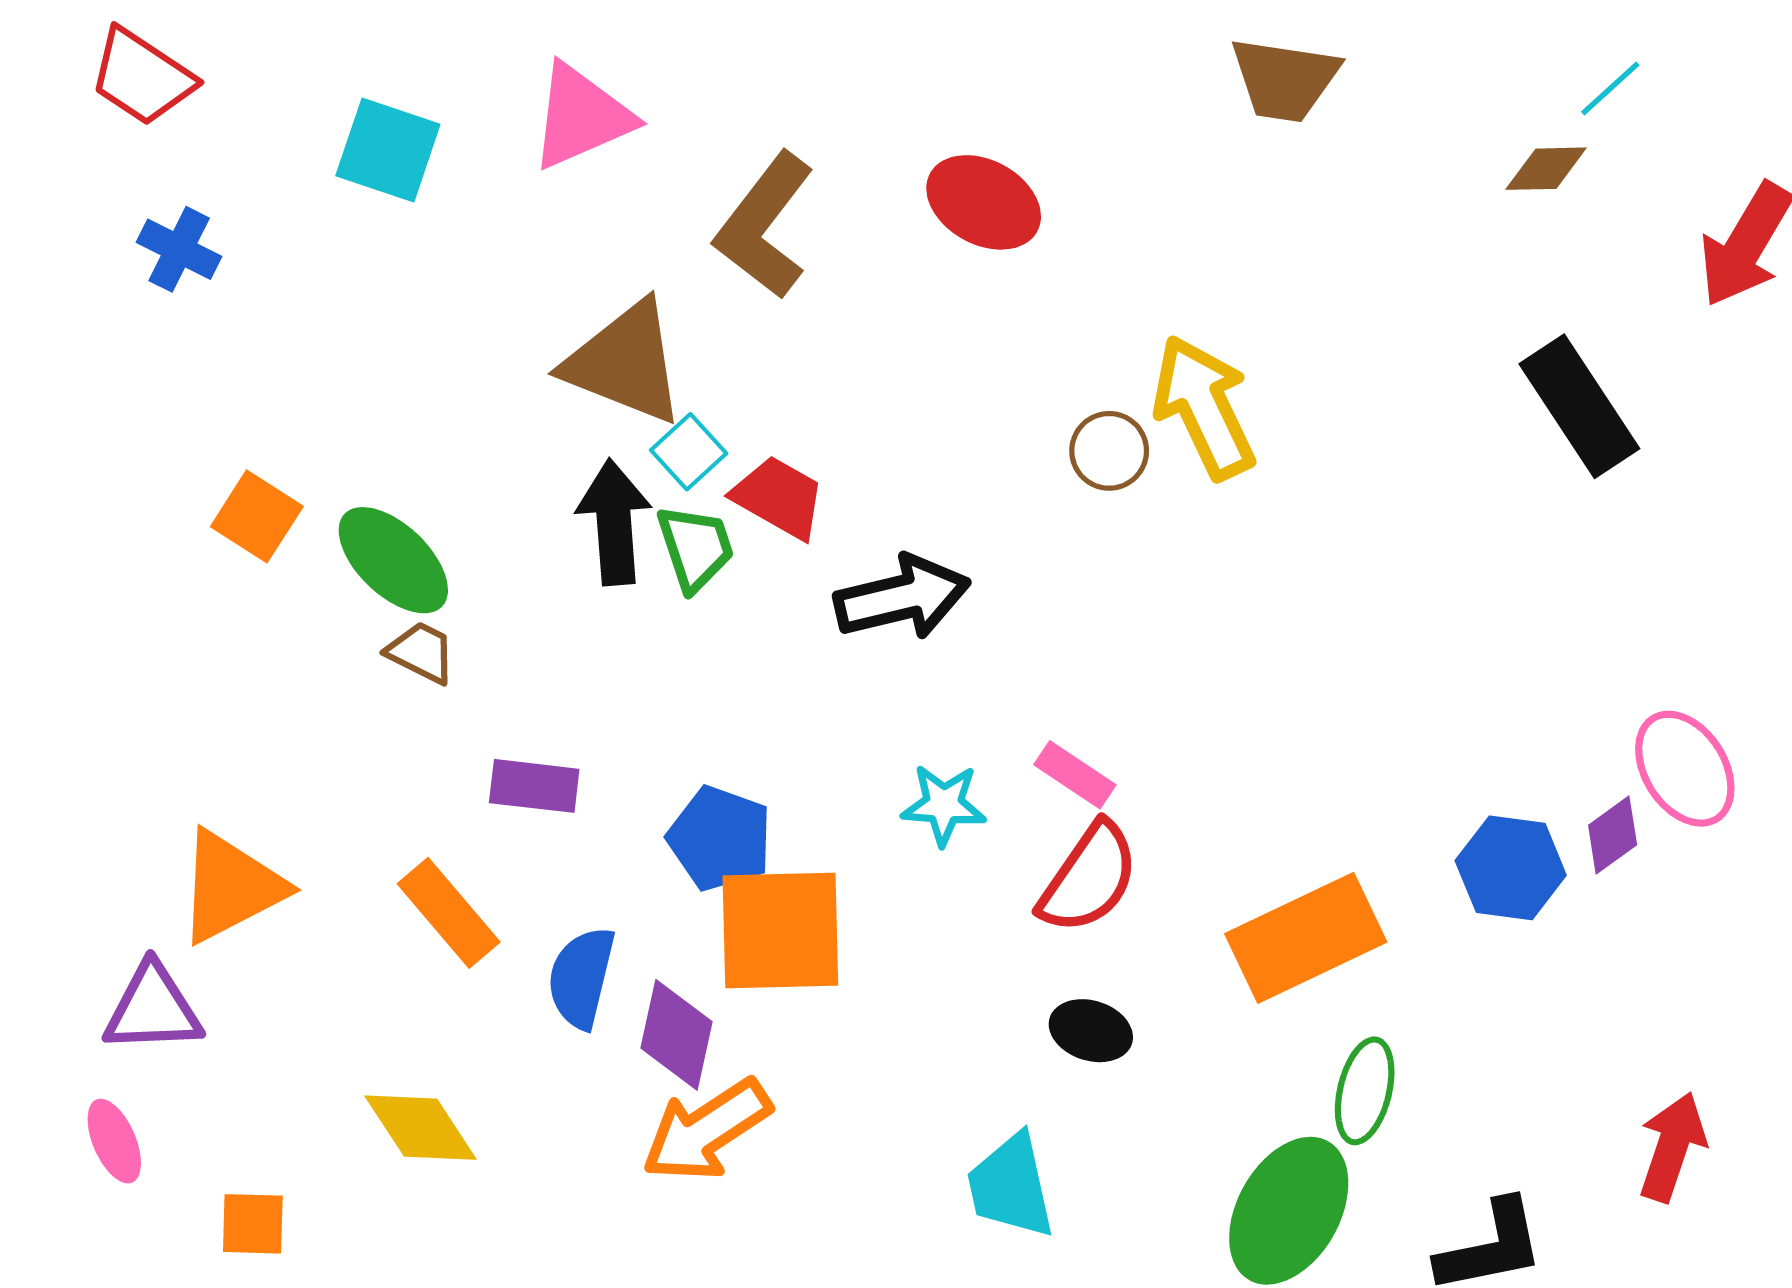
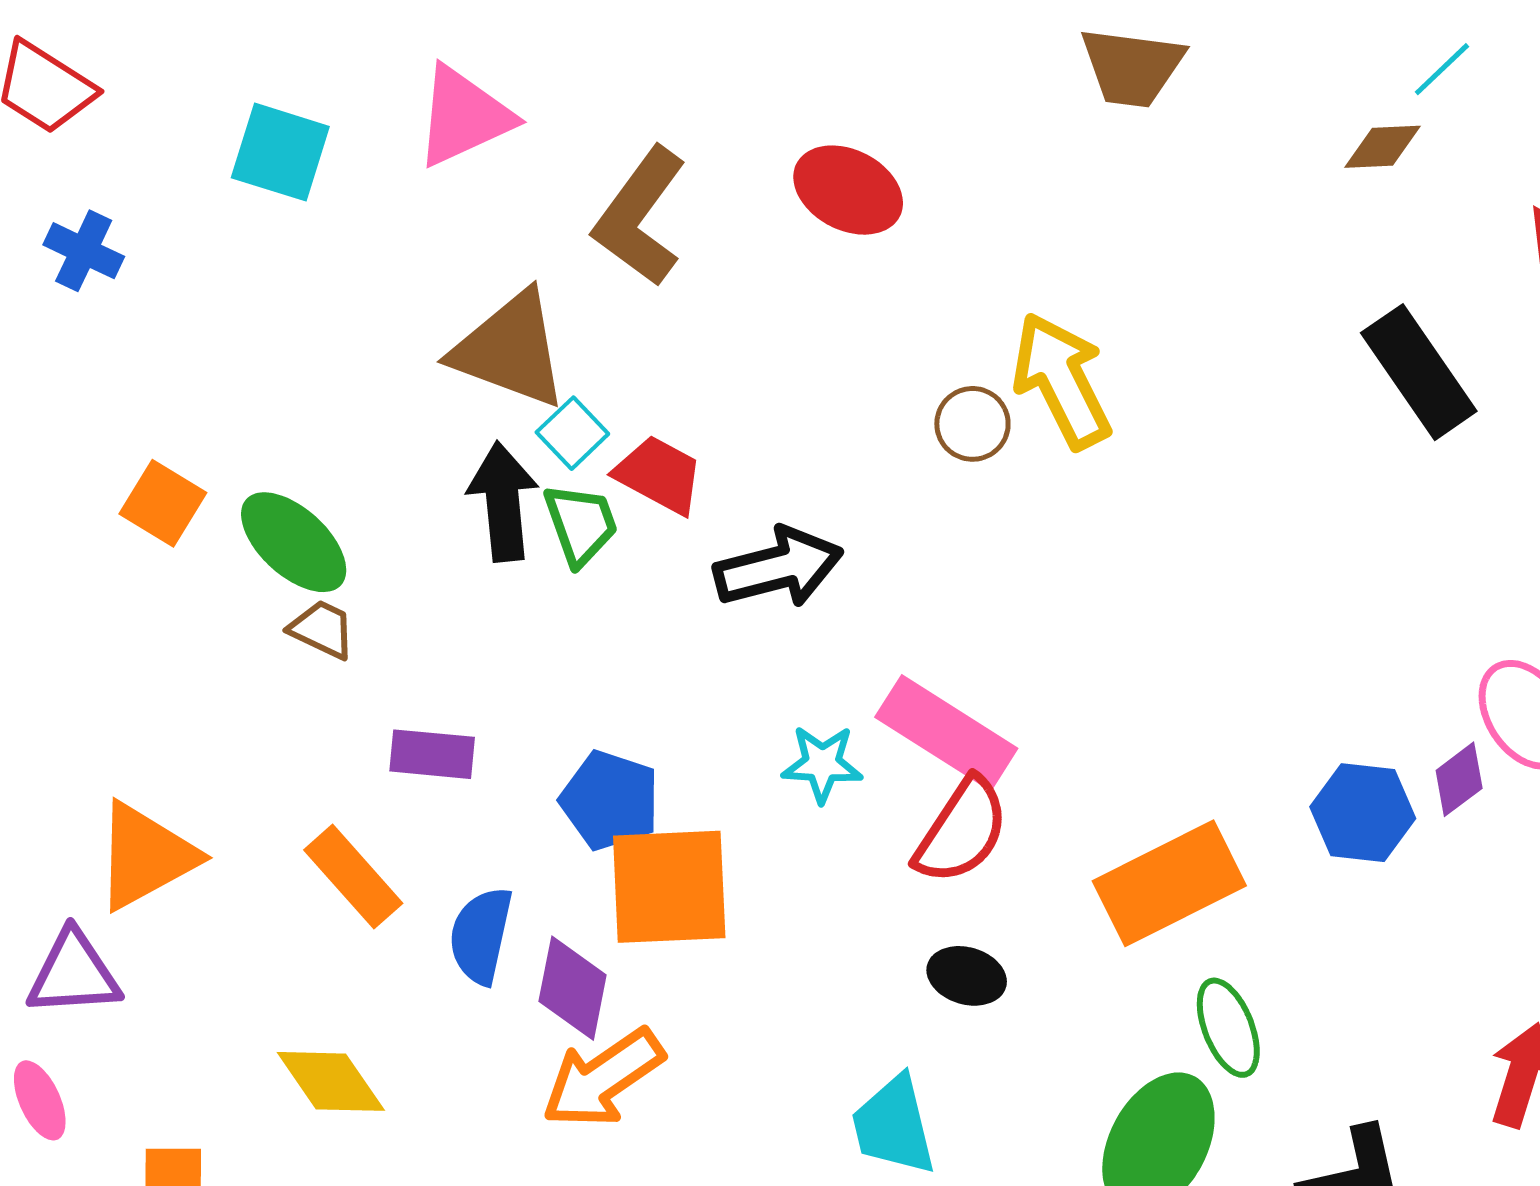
pink rectangle: (1075, 775) -> (946, 733), size x1.8
green ellipse: (1365, 1091) -> (1228, 1028), turned -34

